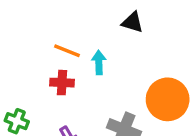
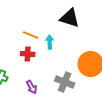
black triangle: (132, 22) -> (70, 18), size x1.5

